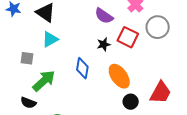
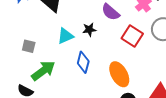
cyan triangle: (50, 39) -> (65, 36), moved
black star: (104, 44) -> (89, 30), moved

